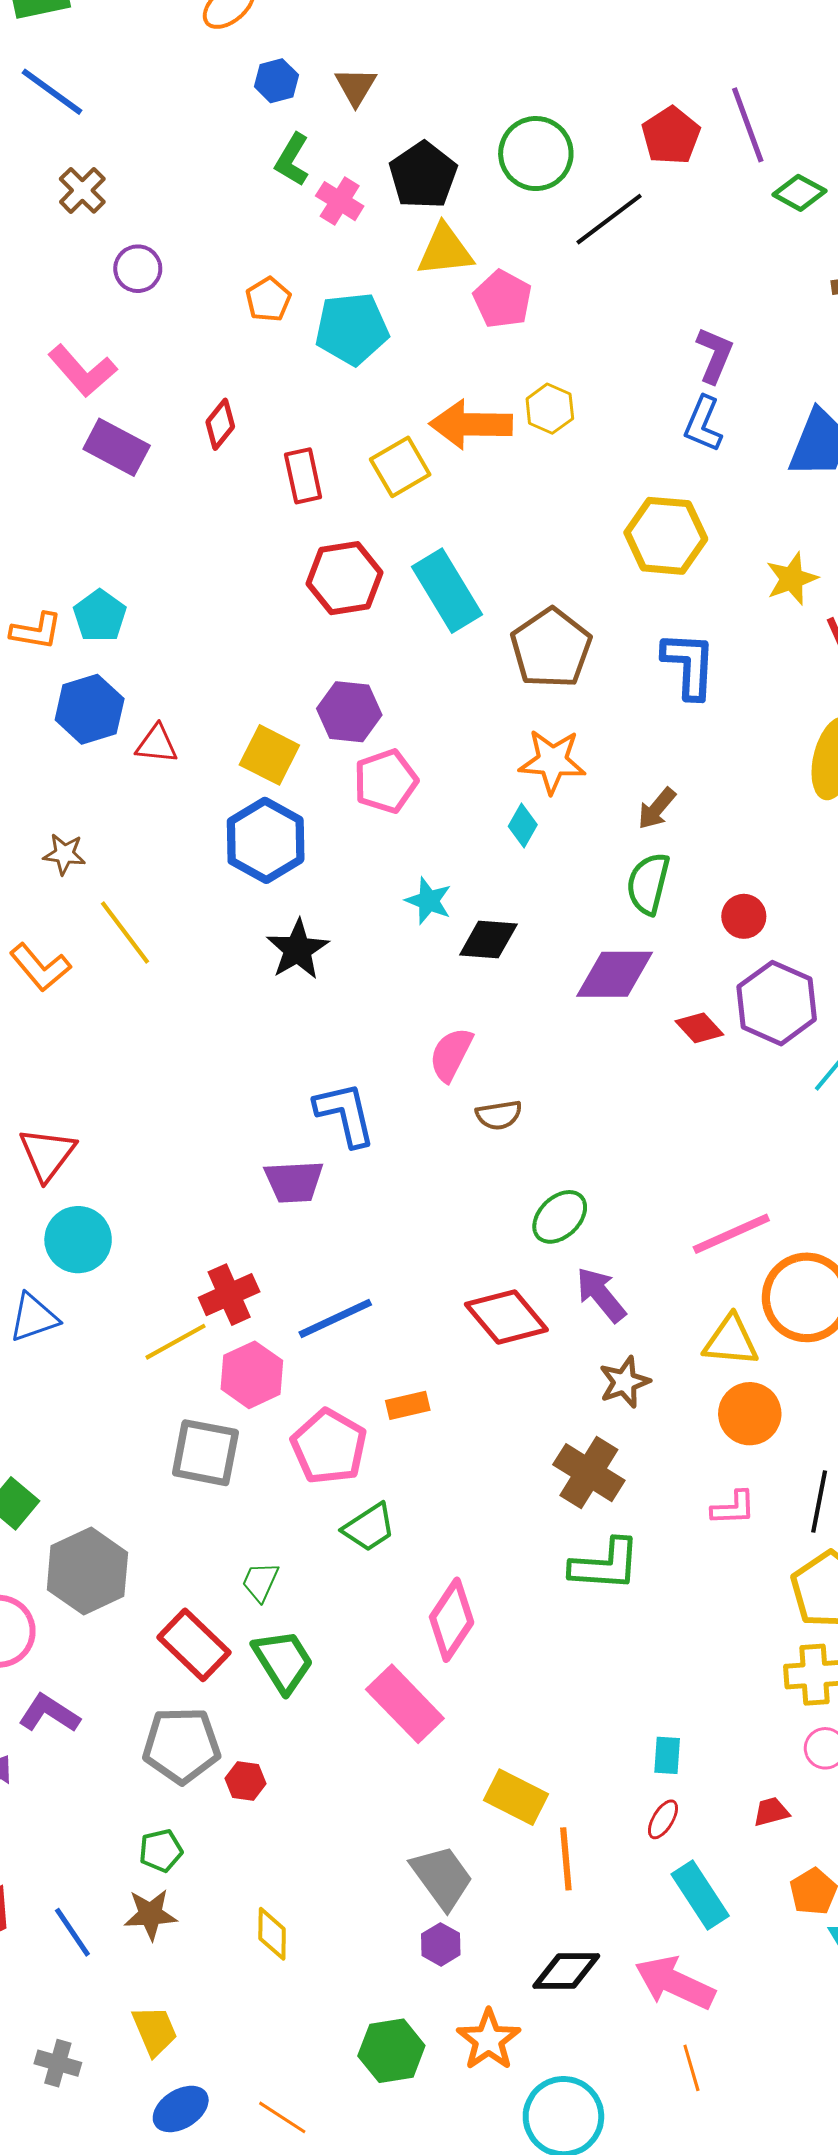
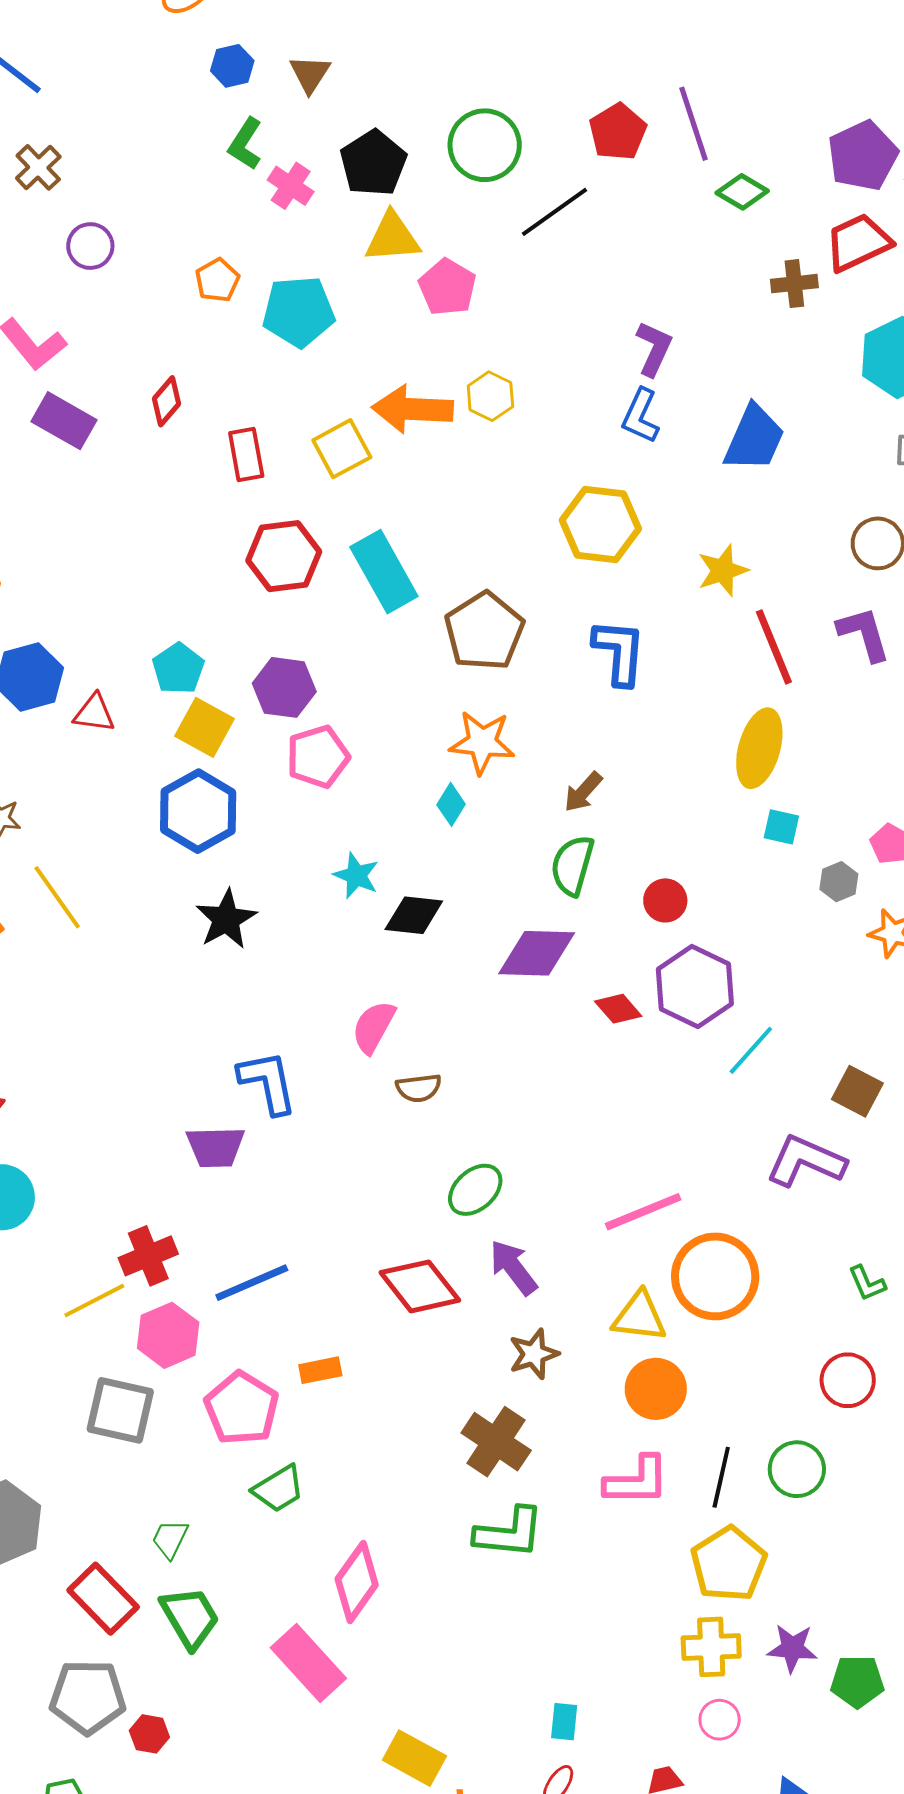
cyan pentagon: (100, 616) -> (178, 669), moved
pink L-shape: (733, 1508) -> (637, 1481), size x1.5

